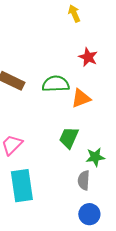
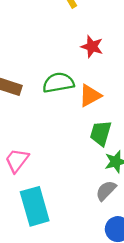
green trapezoid: (69, 138) -> (101, 133), moved
gray semicircle: (84, 180) -> (106, 191), turned 48

